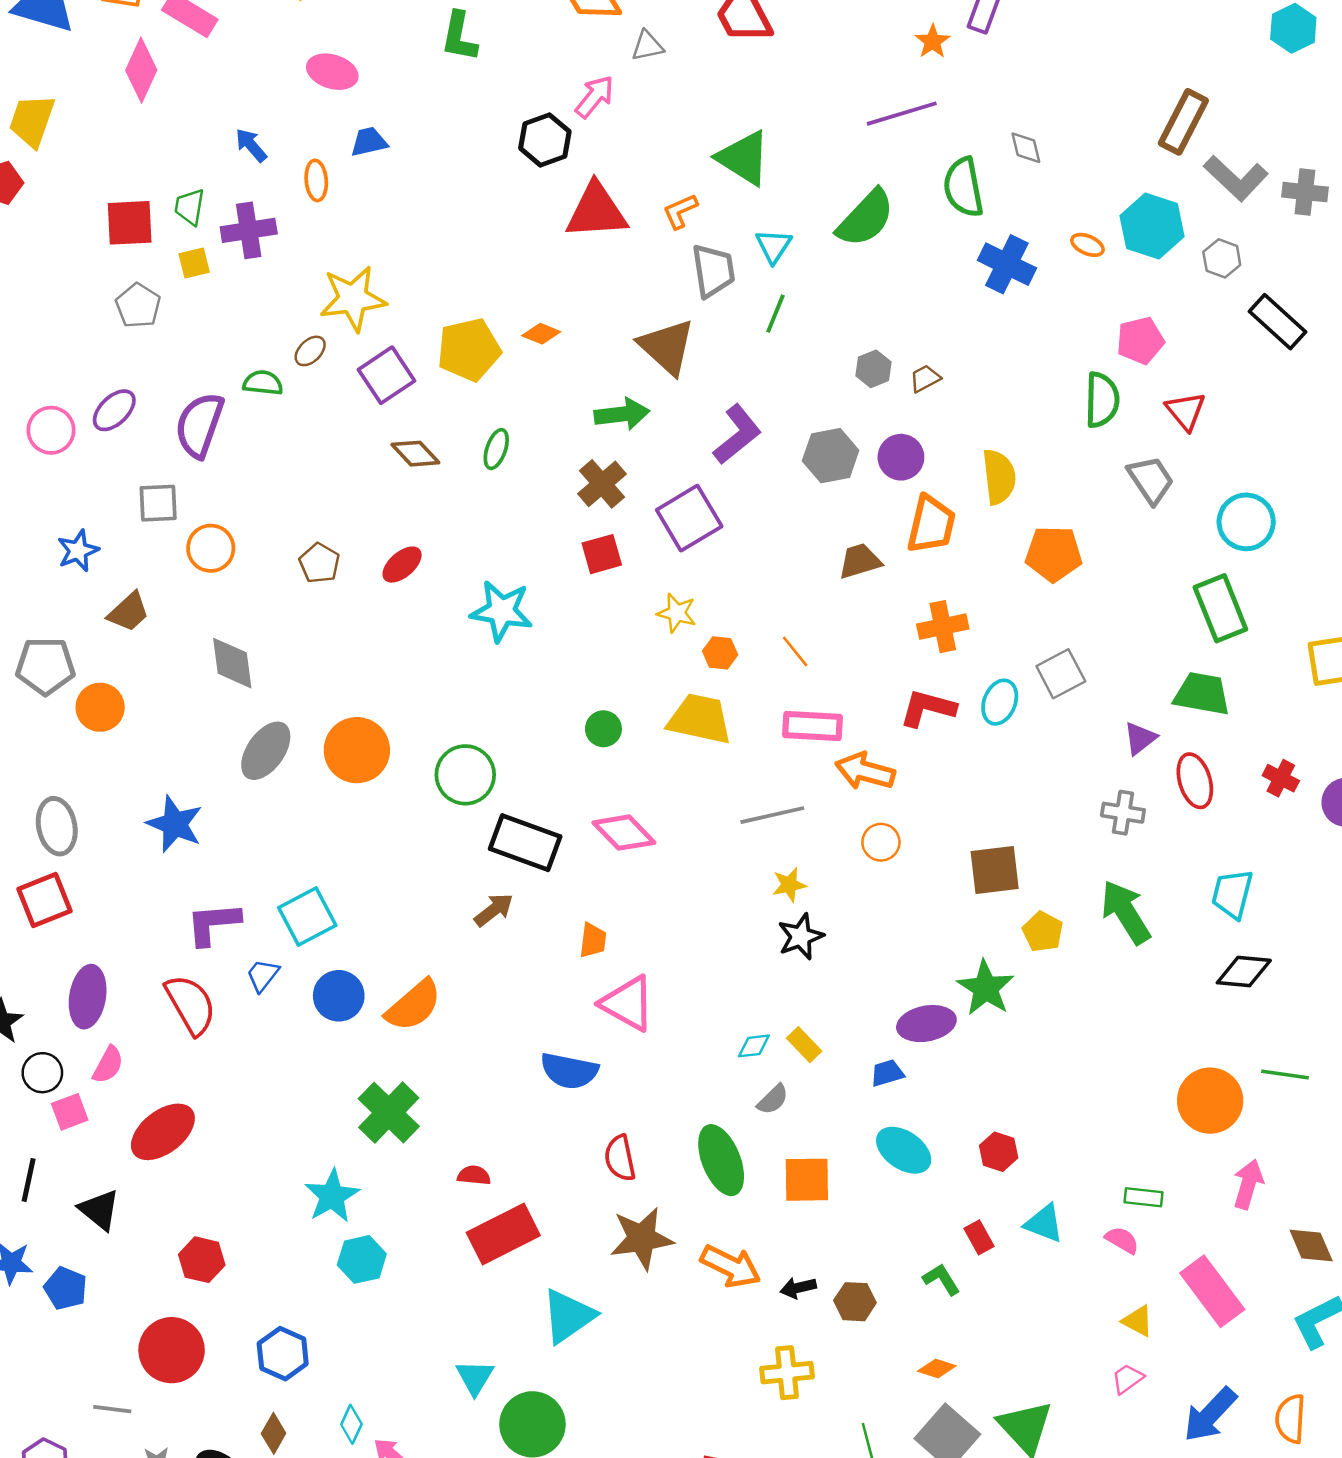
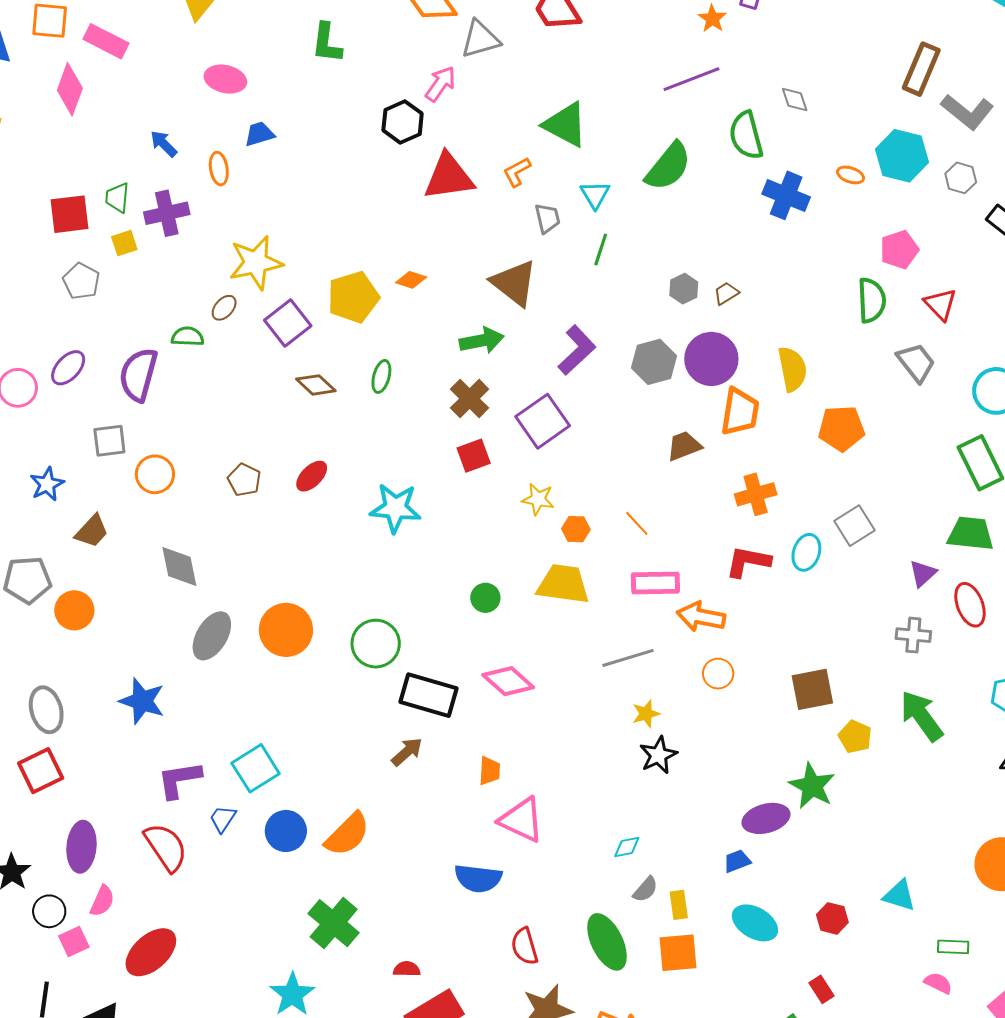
gray triangle: (647, 46) -> (480, 39), size x1.5
gray trapezoid: (713, 271) -> (547, 218), size x0.7
purple circle: (901, 457) -> (711, 359), size x1.4
yellow rectangle: (804, 1045) -> (679, 905), moved, turned 40
cyan triangle: (1044, 1223) -> (899, 895), moved

